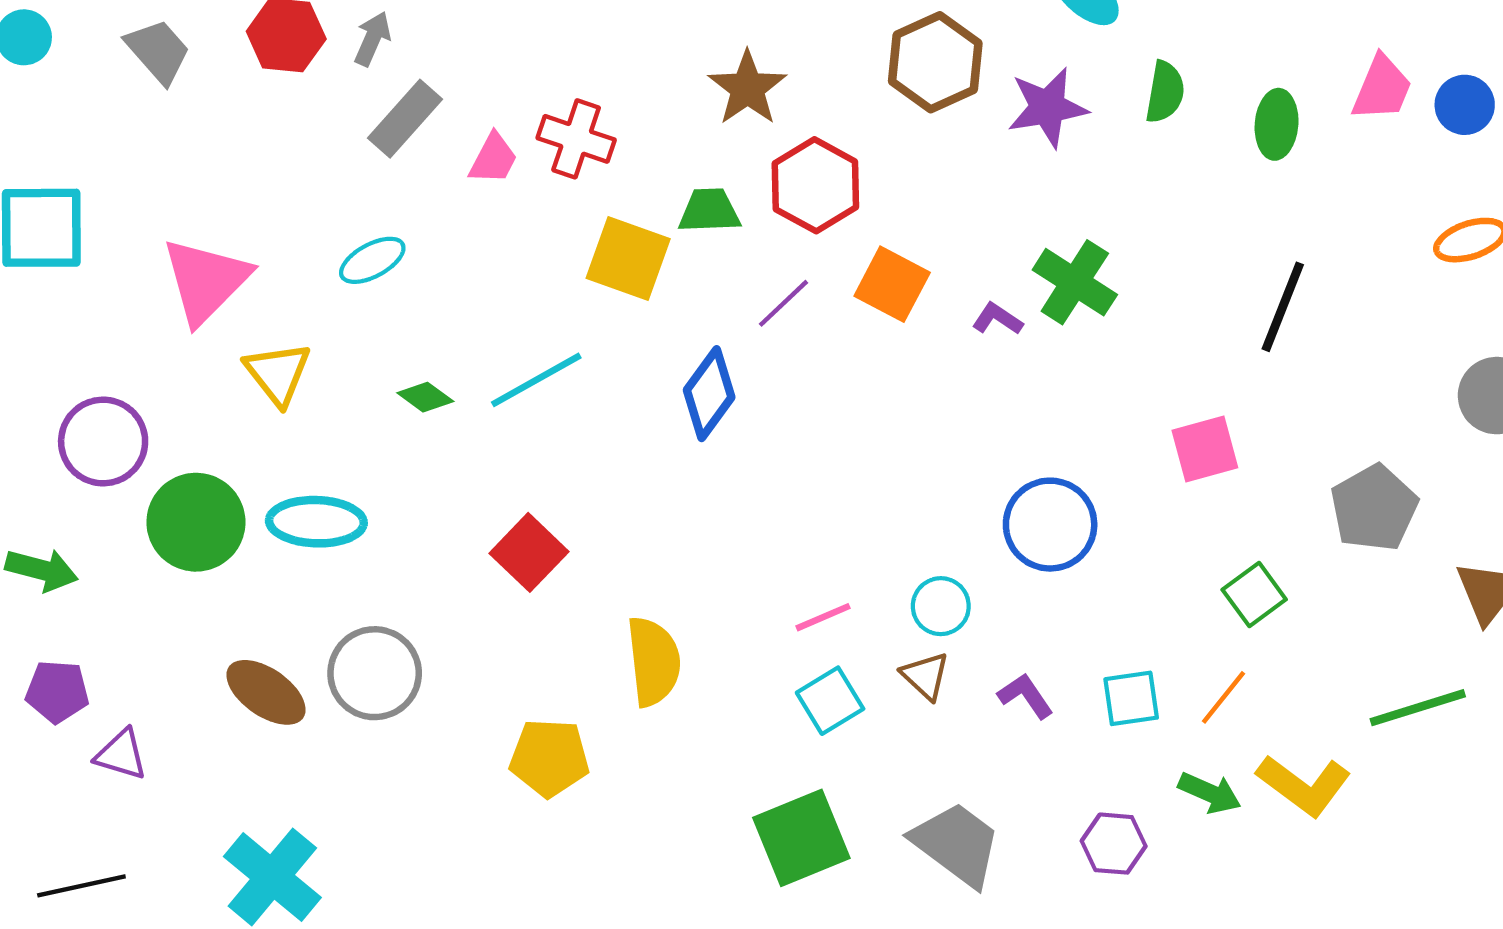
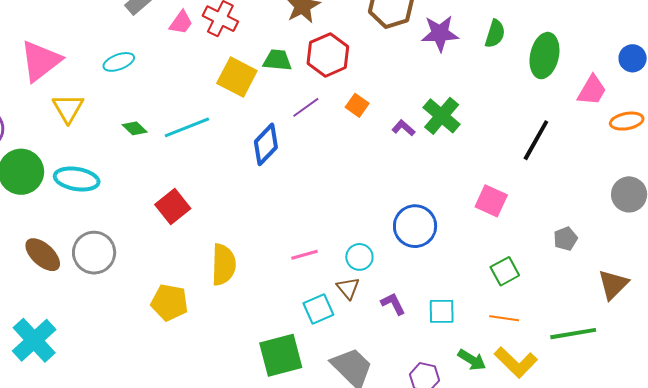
pink trapezoid: (1382, 88) -> (592, 90), moved
green ellipse: (1277, 124) -> (544, 56), size x1.4
orange square: (892, 284) -> (357, 105), size x0.7
pink square: (1205, 449) -> (491, 201), turned 32
gray pentagon: (1374, 508) -> (565, 239), size x0.6
orange line: (1224, 697) -> (504, 318), moved, turned 52
cyan square: (830, 701) -> (318, 309), moved

